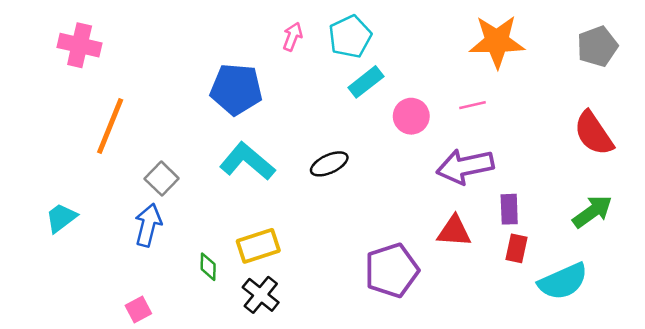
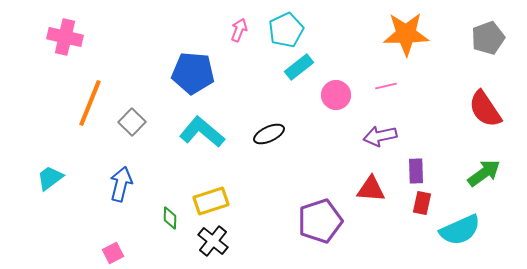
purple arrow: (465, 166) -> (380, 136), size x0.7
gray square: (162, 179) -> (132, 122), moved

